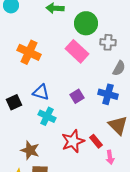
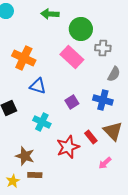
blue triangle: (41, 92) -> (38, 86), moved
red rectangle: (96, 141) -> (91, 137), moved
pink arrow: (110, 157) -> (105, 163), turned 56

